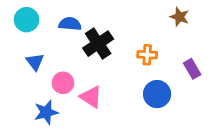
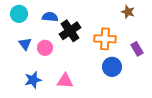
orange cross: (147, 55) -> (105, 39), size x1.5
pink circle: (63, 83) -> (45, 48), moved
pink triangle: (91, 97) -> (65, 81), moved, turned -30

